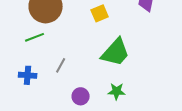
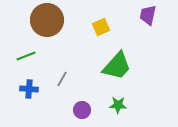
green line: (35, 37) -> (26, 56), moved

